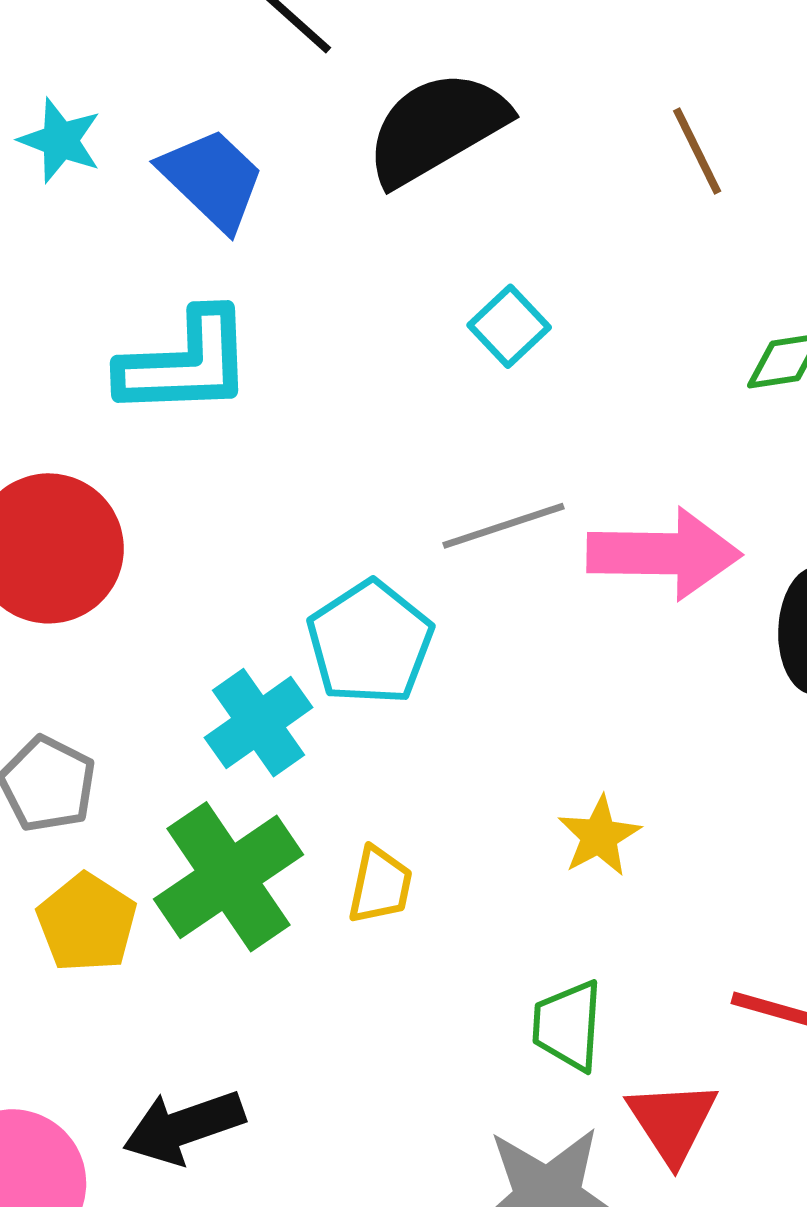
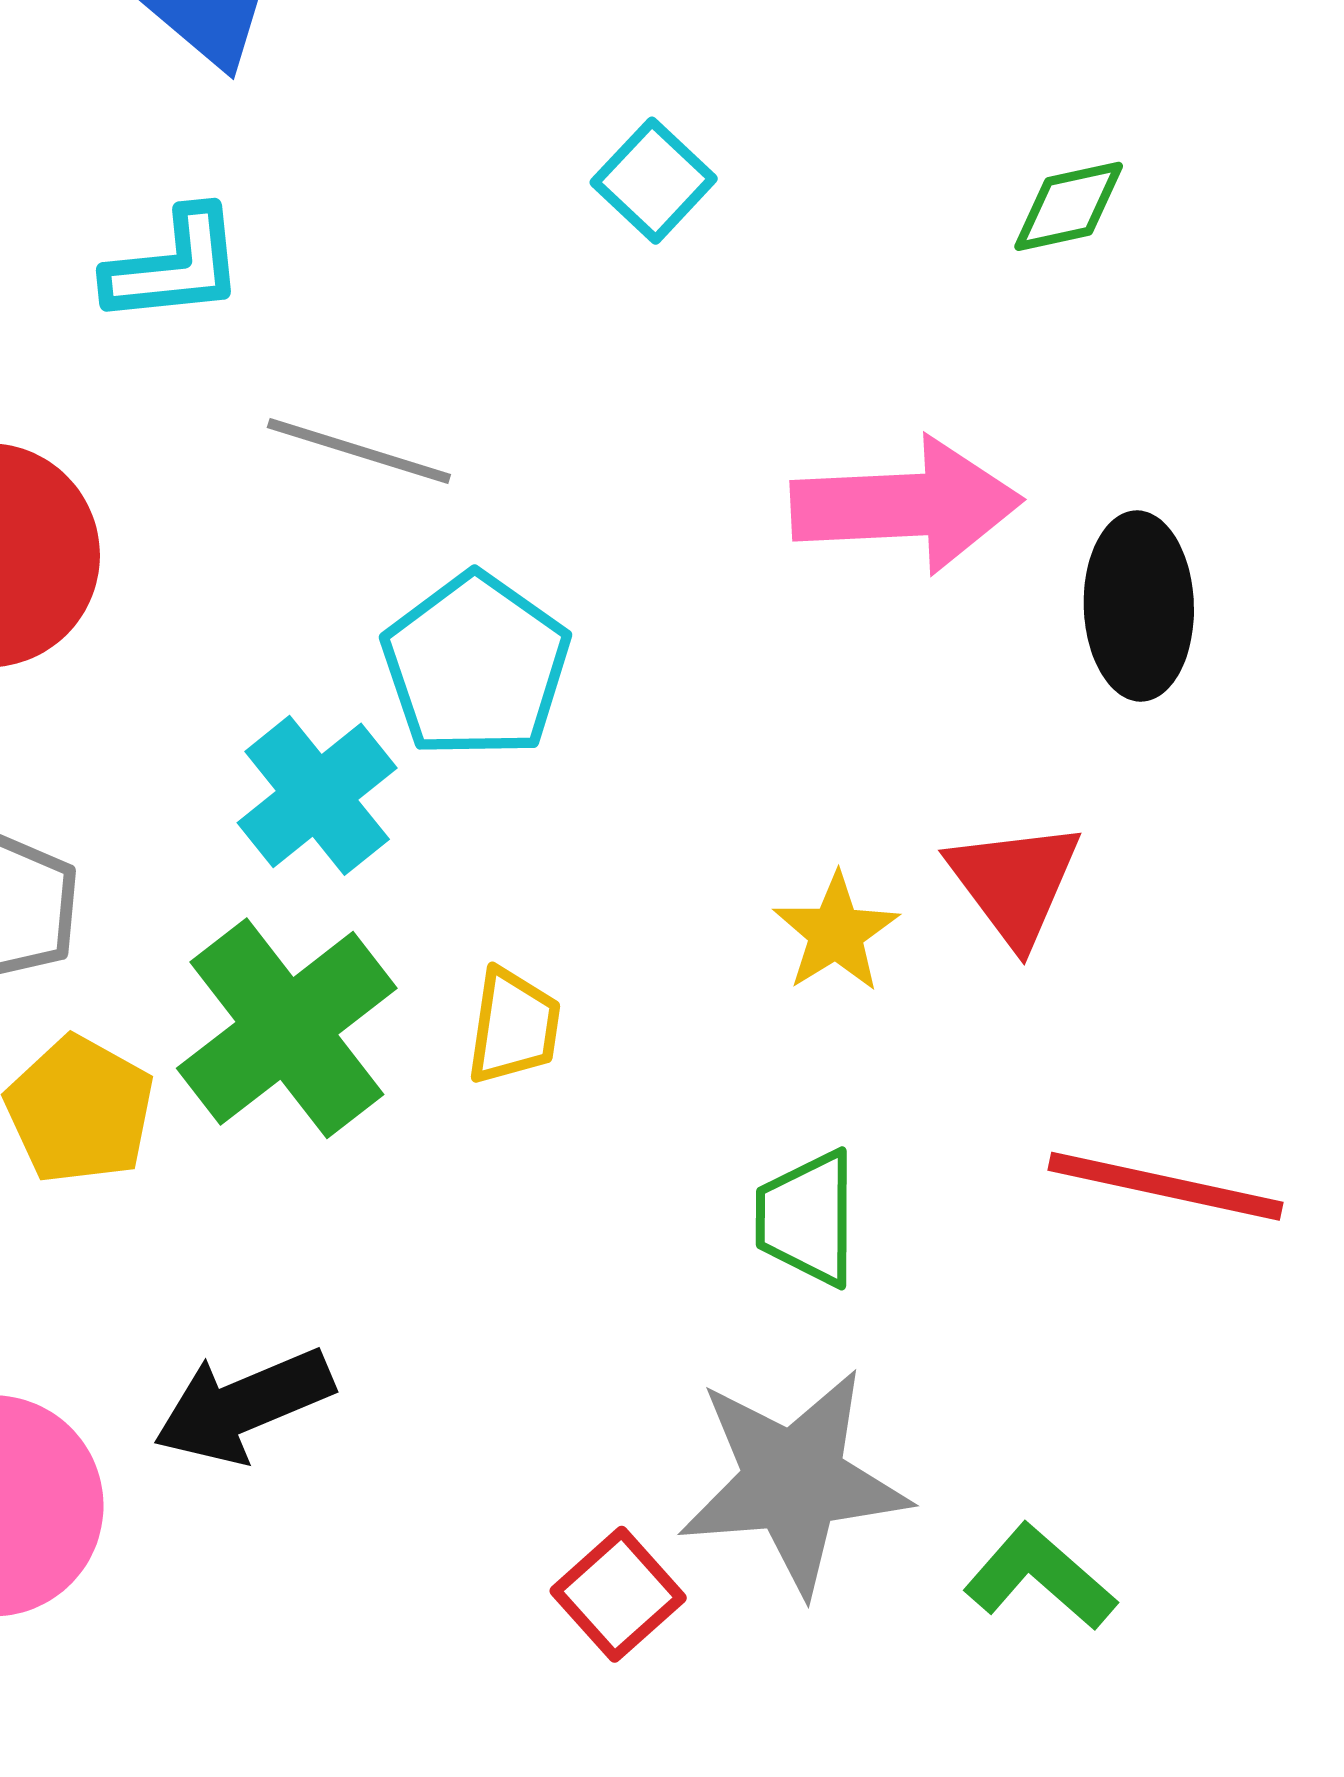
cyan L-shape: (186, 363) -> (175, 266), size x0.7
gray line: (503, 526) -> (359, 451), moved, turned 39
red triangle: (672, 1122) -> (1015, 883), moved

